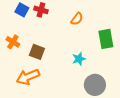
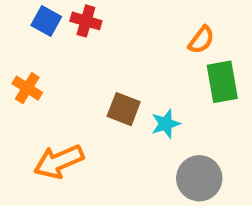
orange semicircle: (77, 19) -> (201, 40), moved
brown square: (37, 52) -> (124, 109), moved

